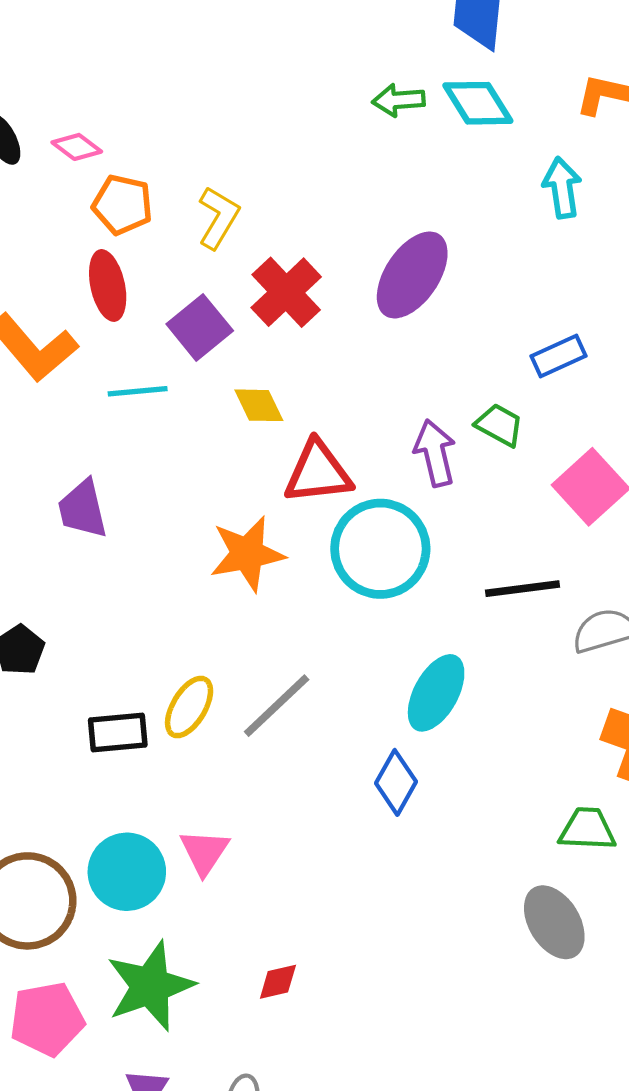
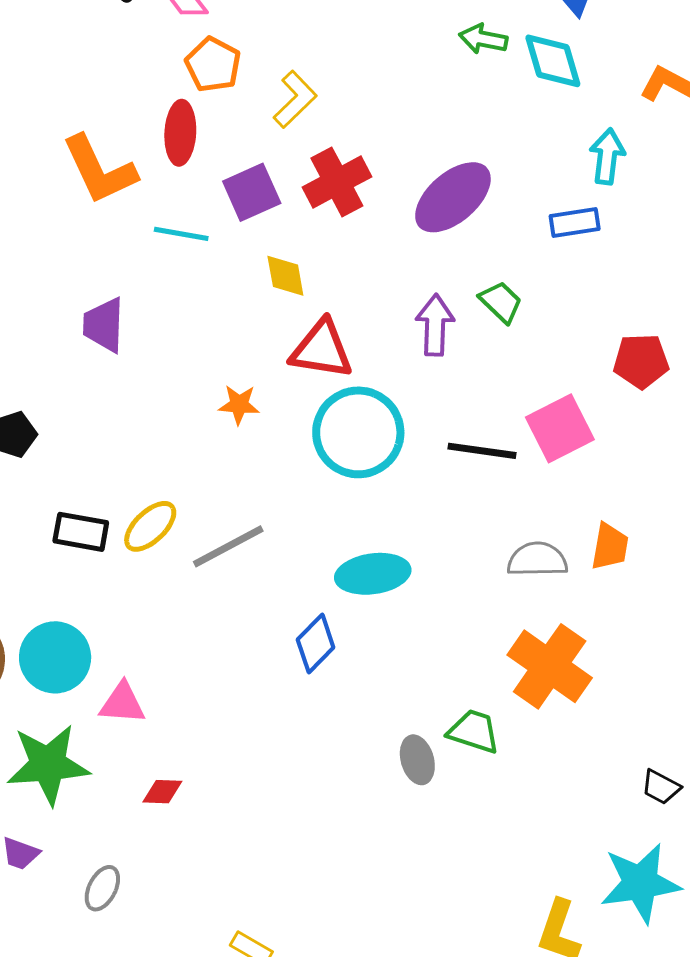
blue rectangle: (558, 356) -> (575, 222), moved
green trapezoid: (499, 425) -> (501, 302), moved
purple arrow: (435, 453) -> (435, 325), moved
orange star: (247, 554) -> (239, 405), size x0.6
black line: (523, 589) -> (482, 451), moved
cyan ellipse: (436, 693) -> (373, 574), turned 38
pink triangle: (204, 852) -> (122, 703), moved, turned 45
gray ellipse: (554, 922) -> (417, 760), moved, size x0.7

